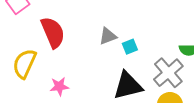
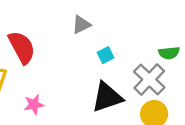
gray triangle: (108, 36) -> (81, 25), moved

